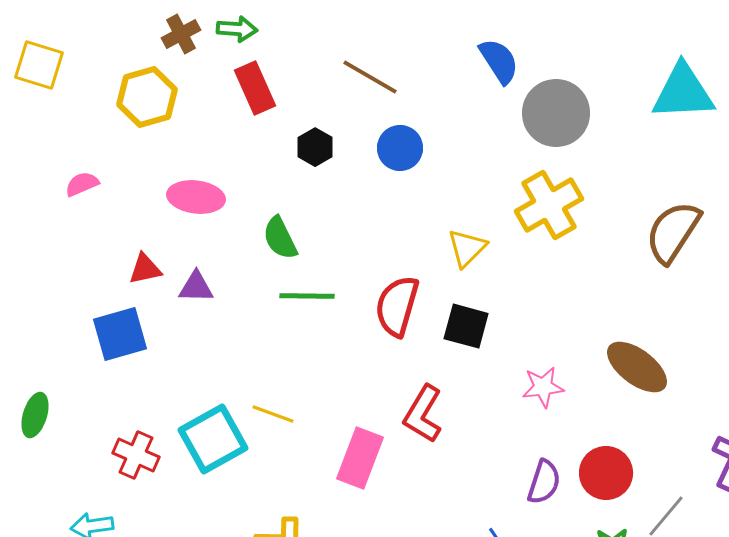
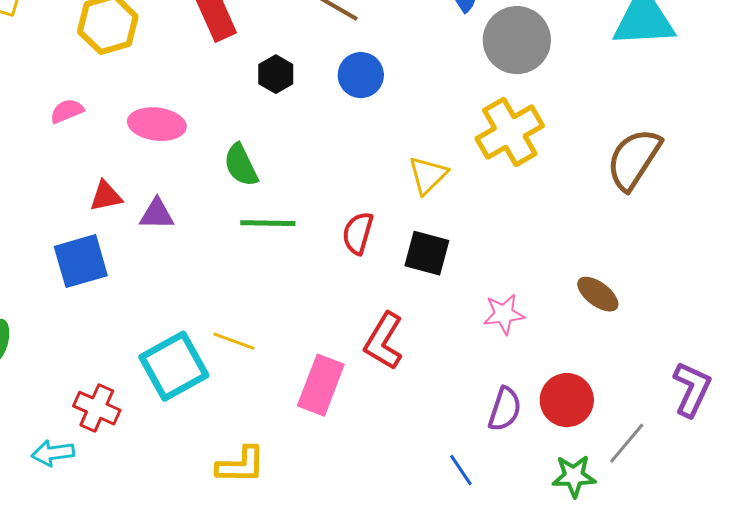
pink semicircle: (82, 184) -> (67, 111), moved
red semicircle: (397, 306) -> (358, 233), size x0.7
brown ellipse: (637, 367) -> (598, 294), size x0.7
red cross: (136, 455) -> (97, 408), moved

